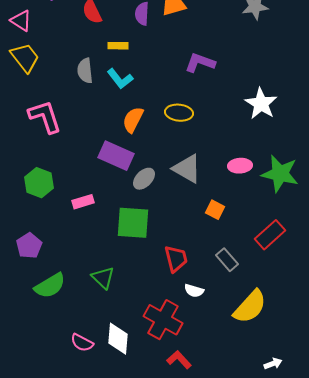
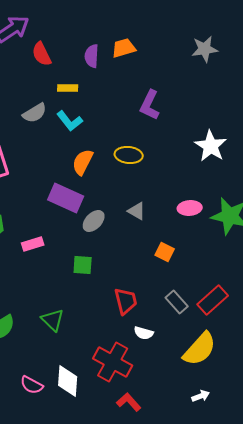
purple L-shape: (200, 63) -> (150, 105), turned -84
gray semicircle: (85, 71) -> (35, 113), turned -115
gray triangle: (187, 169) -> (137, 211), size x0.6
green square: (133, 223) -> (83, 265), size x0.6
red rectangle: (270, 235) -> (213, 300), moved
white arrow: (273, 364) -> (201, 396), moved

